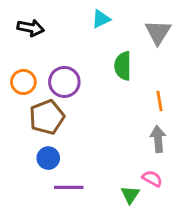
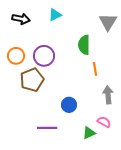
cyan triangle: (101, 19) -> (55, 15), moved
orange line: (159, 101) -> (95, 69), moved
blue circle: (48, 158) -> (69, 105), moved
green triangle: (130, 195) -> (89, 133), turned 32

